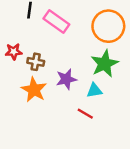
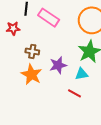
red star: (14, 52) -> (13, 28), moved

